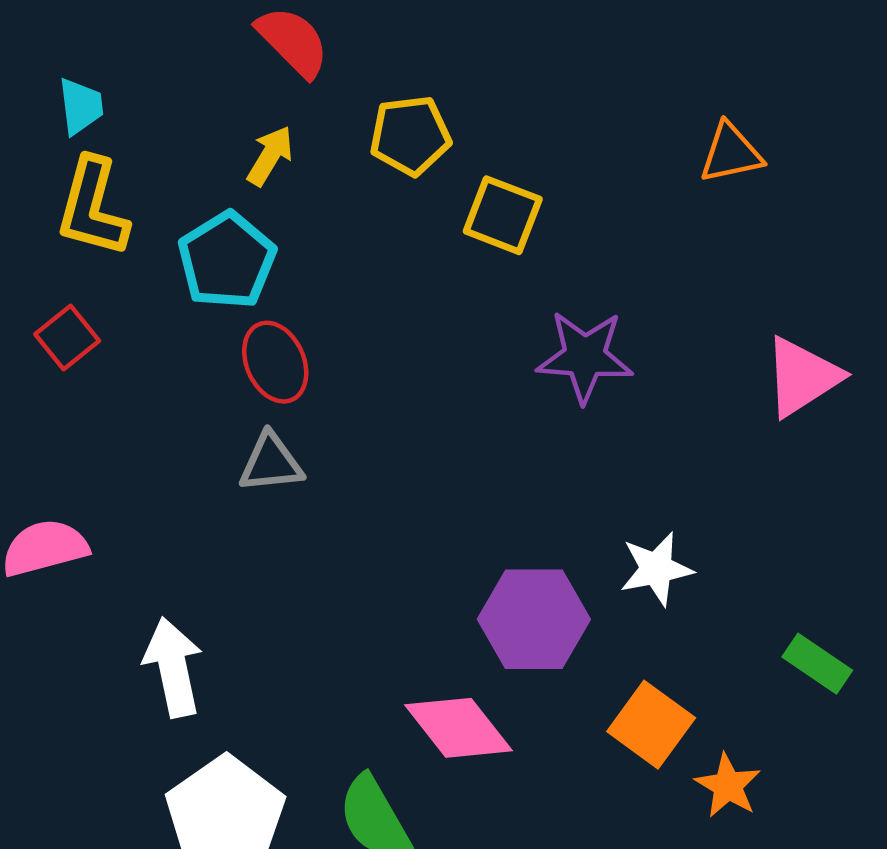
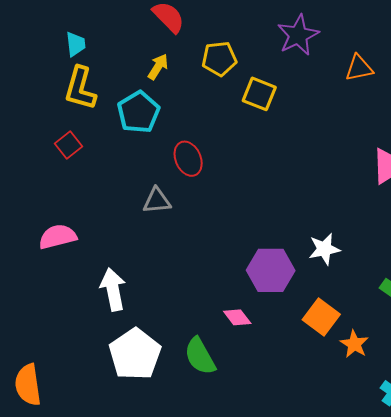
purple star: (585, 357) -> (298, 35), moved, turned -30
red ellipse: (275, 362) -> (188, 159), moved
pink diamond: (458, 728) -> (237, 317), size x0.6

